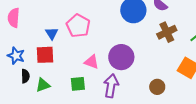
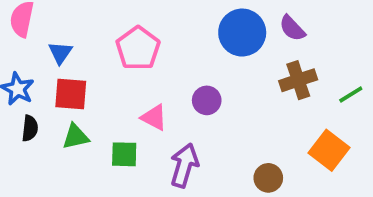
blue triangle: (52, 33) -> (60, 53), moved
purple circle: (121, 57) -> (207, 100), moved, size x0.6
green triangle: (43, 85) -> (75, 137), moved

